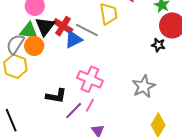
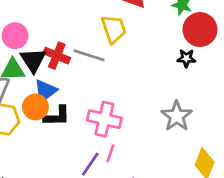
blue triangle: (73, 40) -> (45, 91), moved
orange circle: (34, 46) -> (35, 107), moved
black L-shape: (56, 96) -> (57, 116), moved

